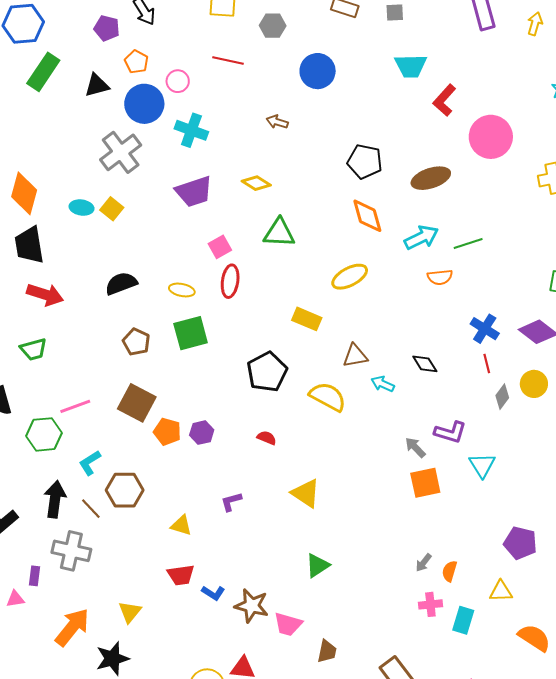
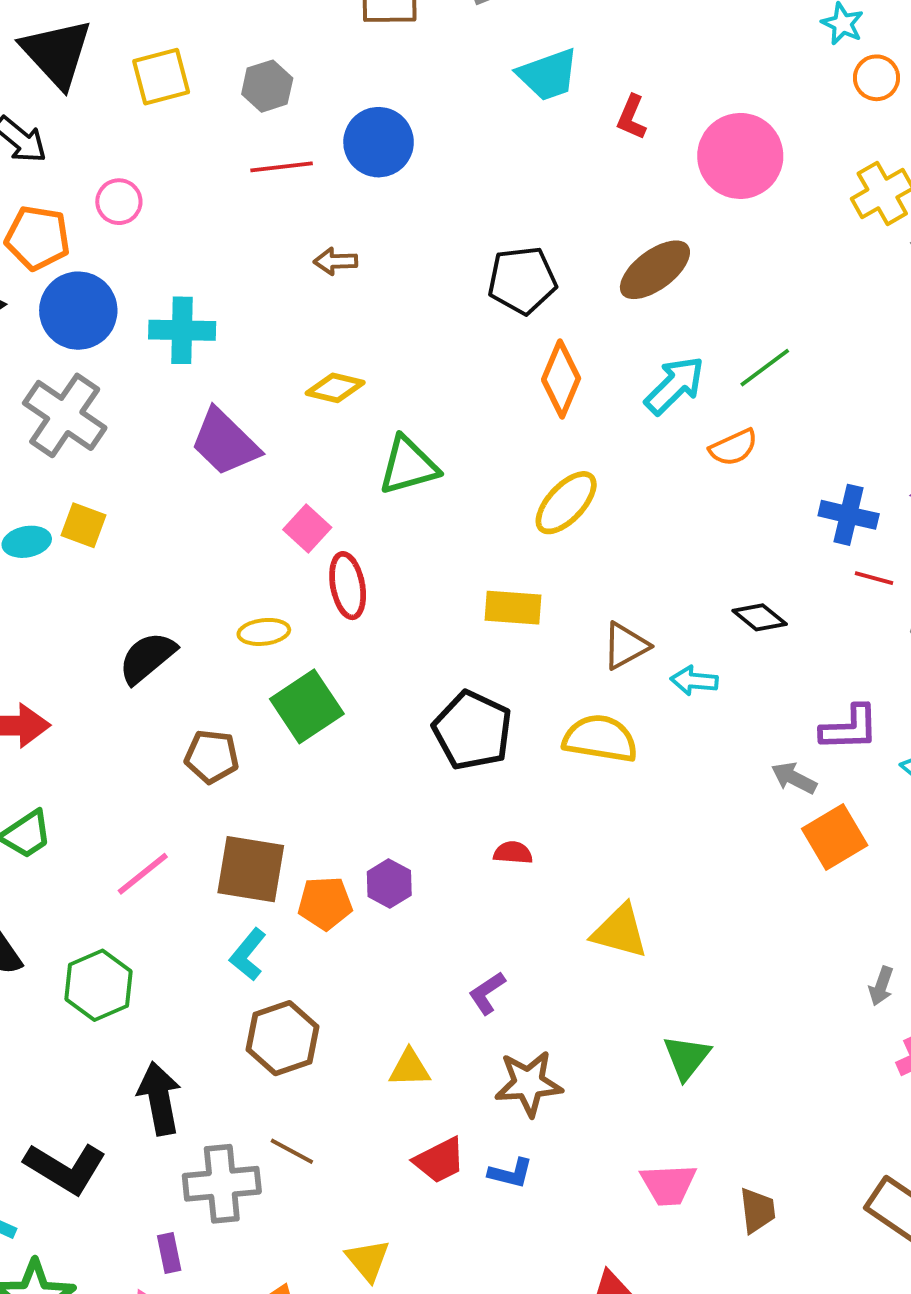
red line: (228, 61) -> (282, 167), moved
orange pentagon: (136, 62) -> (38, 238), size x1.4
pink circle: (178, 81) -> (119, 202), moved
red L-shape: (444, 100) -> (632, 117), size x0.7
purple trapezoid: (194, 192) -> (225, 442), turned 81
orange diamond: (367, 216) -> (561, 379), turned 57
red line: (487, 364) -> (874, 578), turned -42
pink line: (75, 406) -> (143, 874), moved
cyan L-shape: (90, 463) -> (248, 954), moved
brown line: (91, 509) -> (292, 1151), moved
brown star: (252, 606) -> (529, 1083), moved

